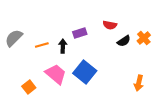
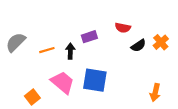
blue square: (85, 72) -> (95, 80), turned -30

